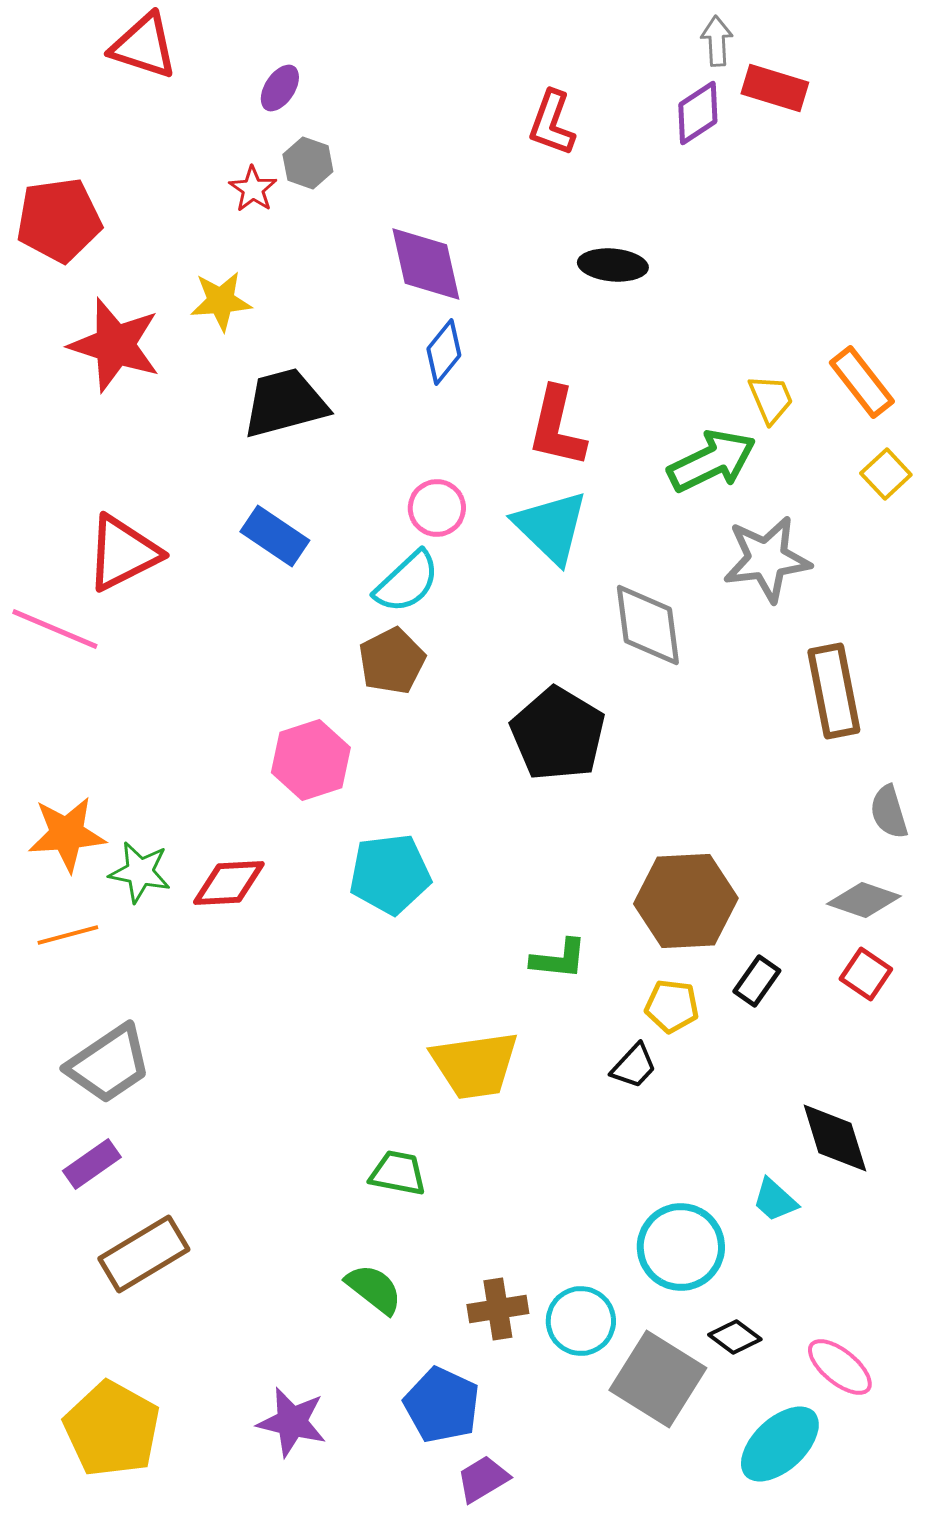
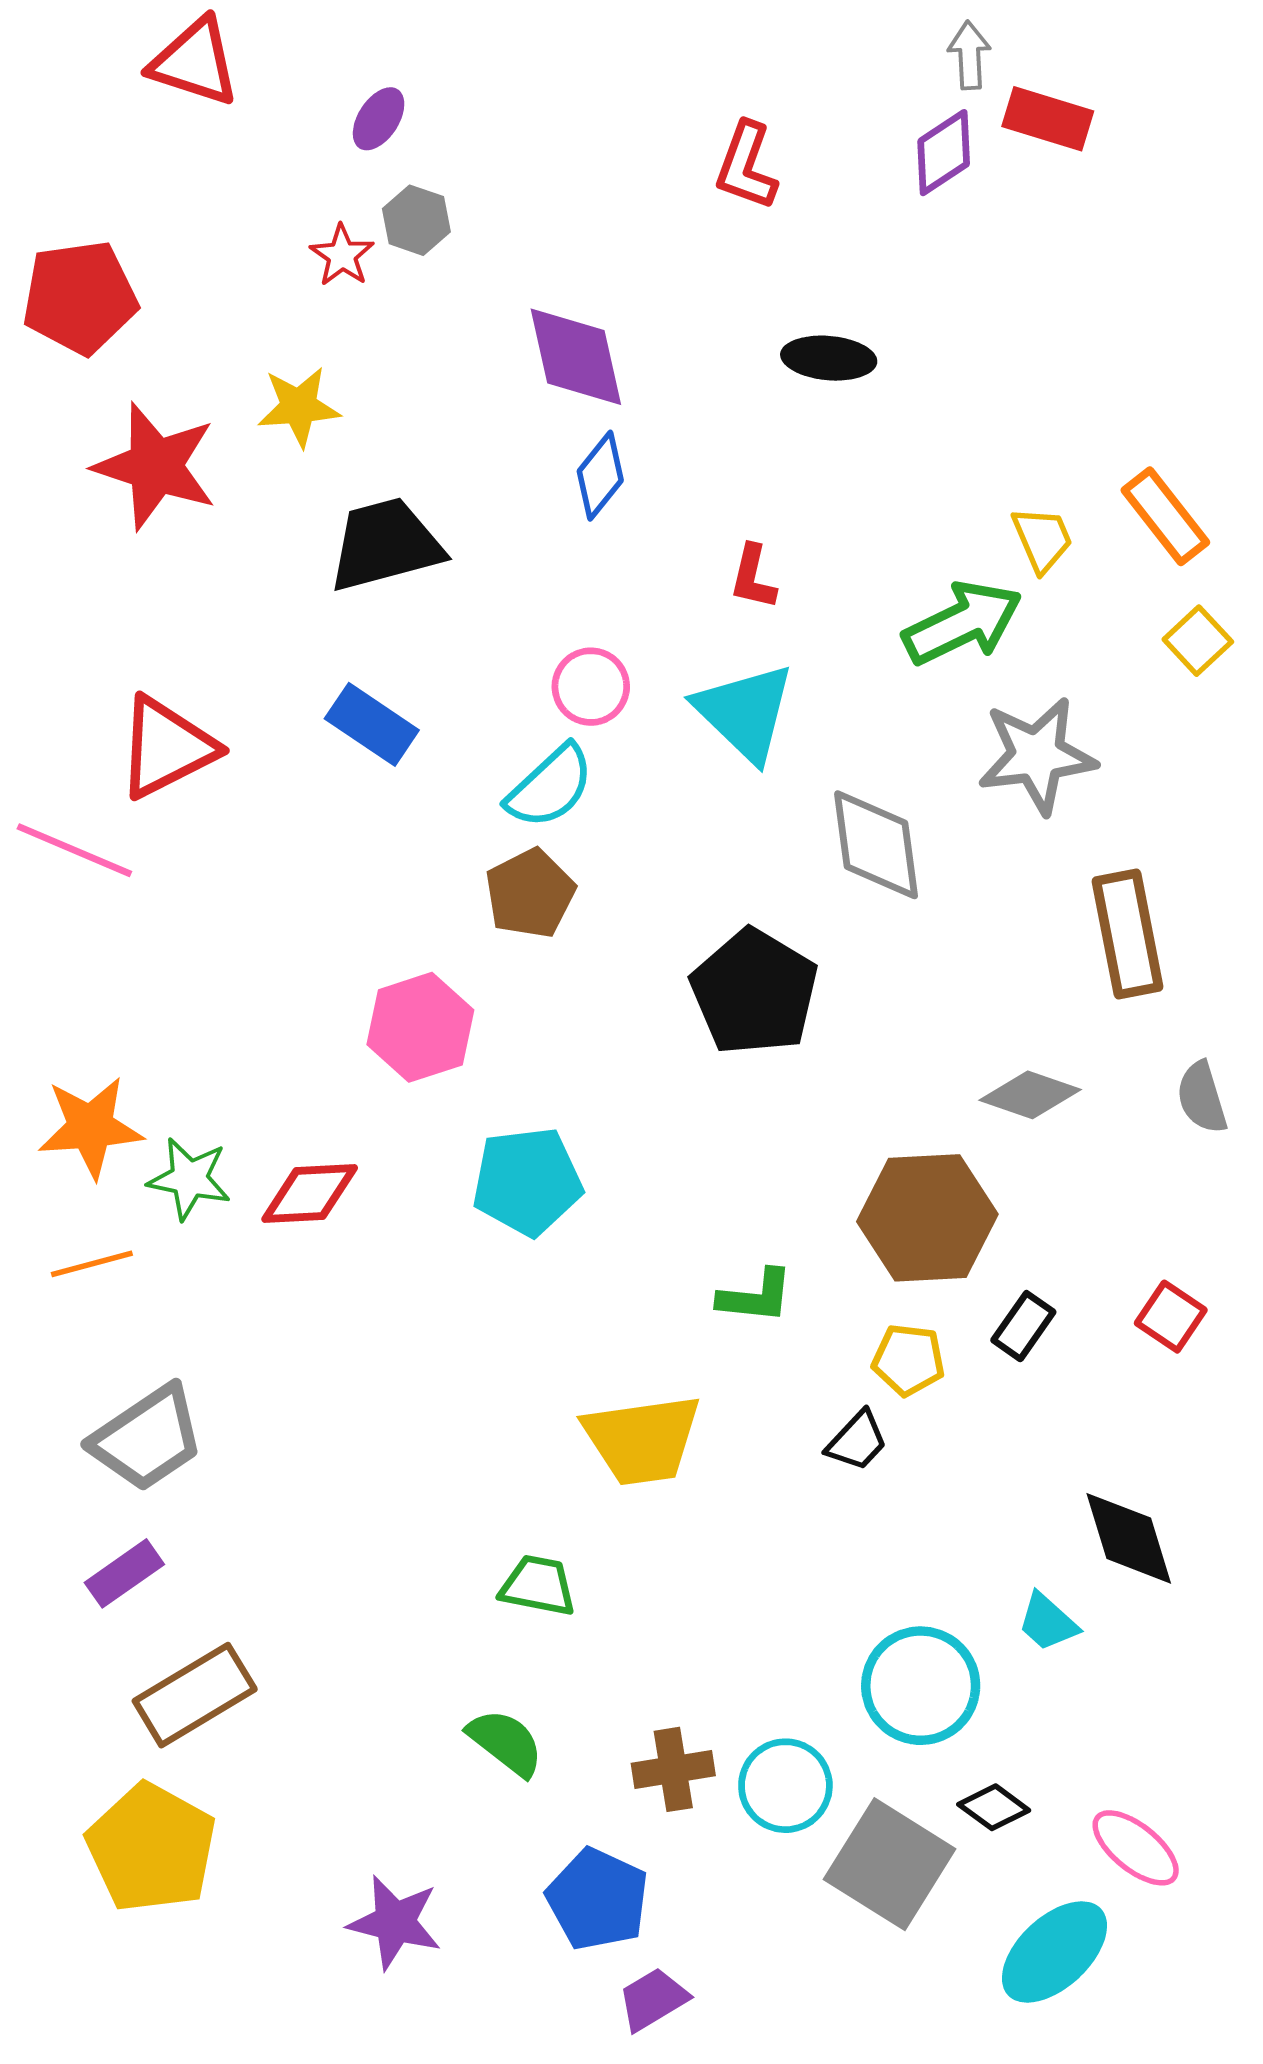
red L-shape: (557, 427) -> (753, 577), size x0.6
gray diamond: (864, 900) -> (1030, 1095), moved
yellow pentagon: (112, 1429) -> (151, 1848), moved

